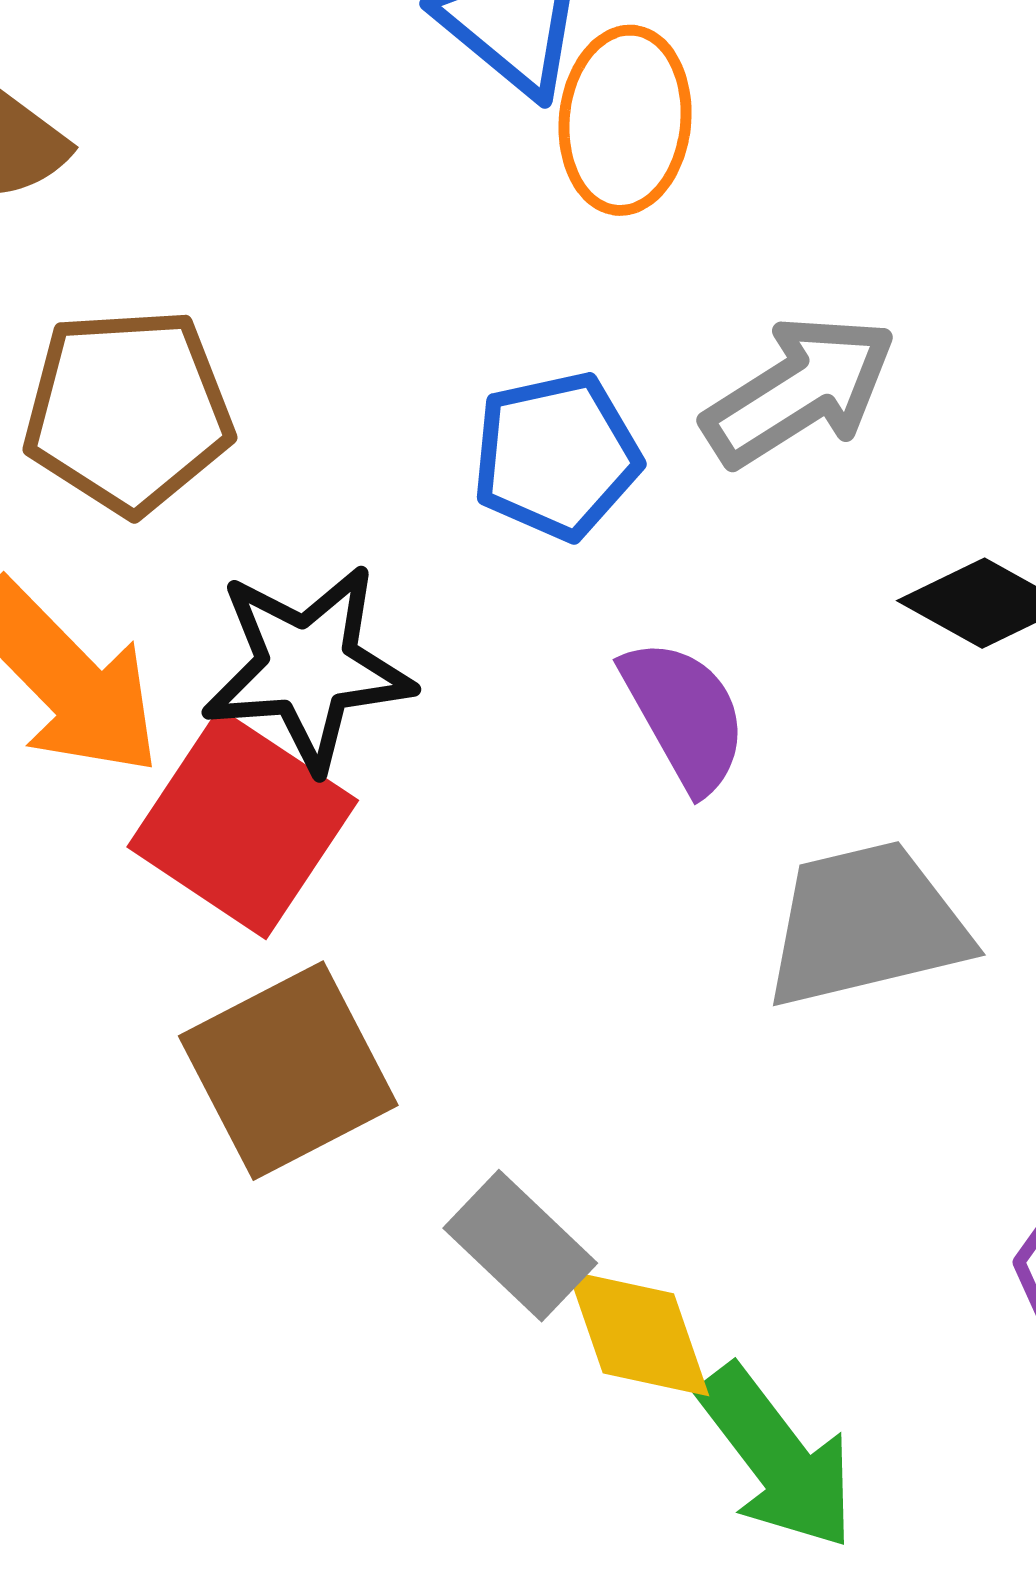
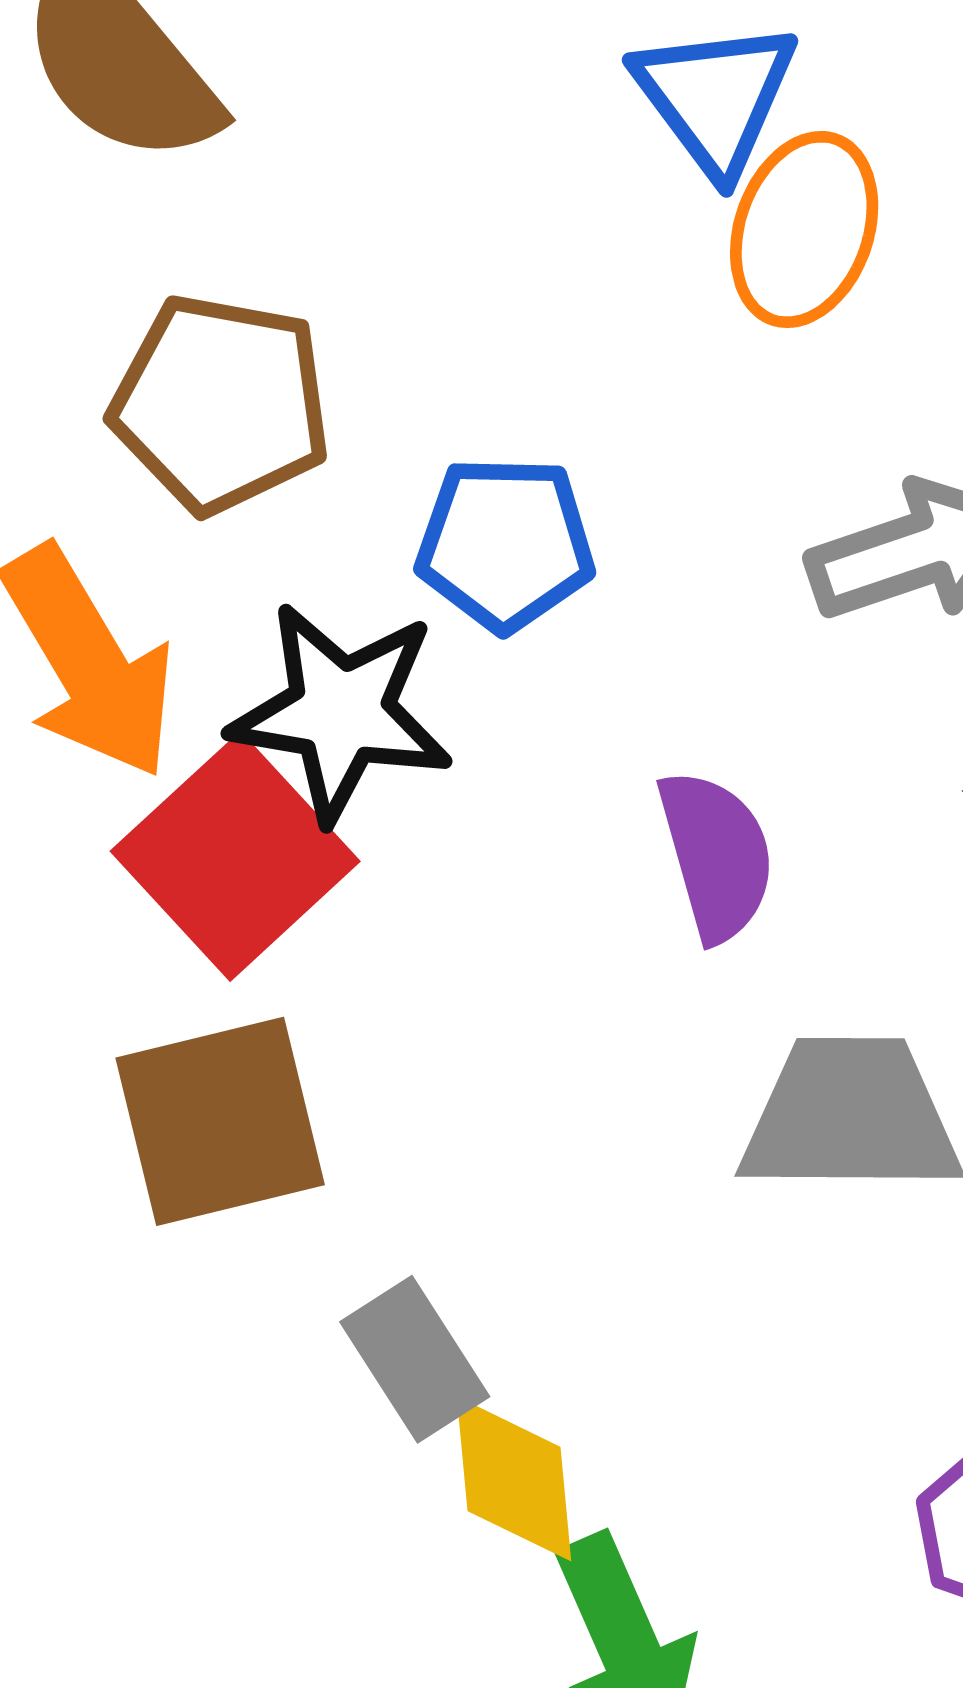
blue pentagon: (556, 456) -> (505, 544), moved

